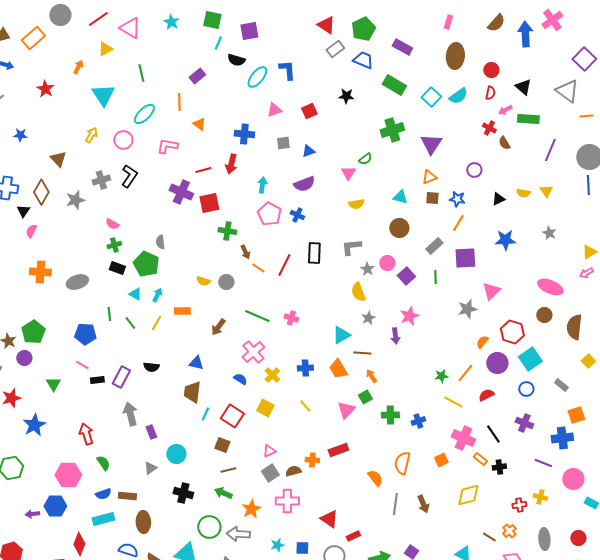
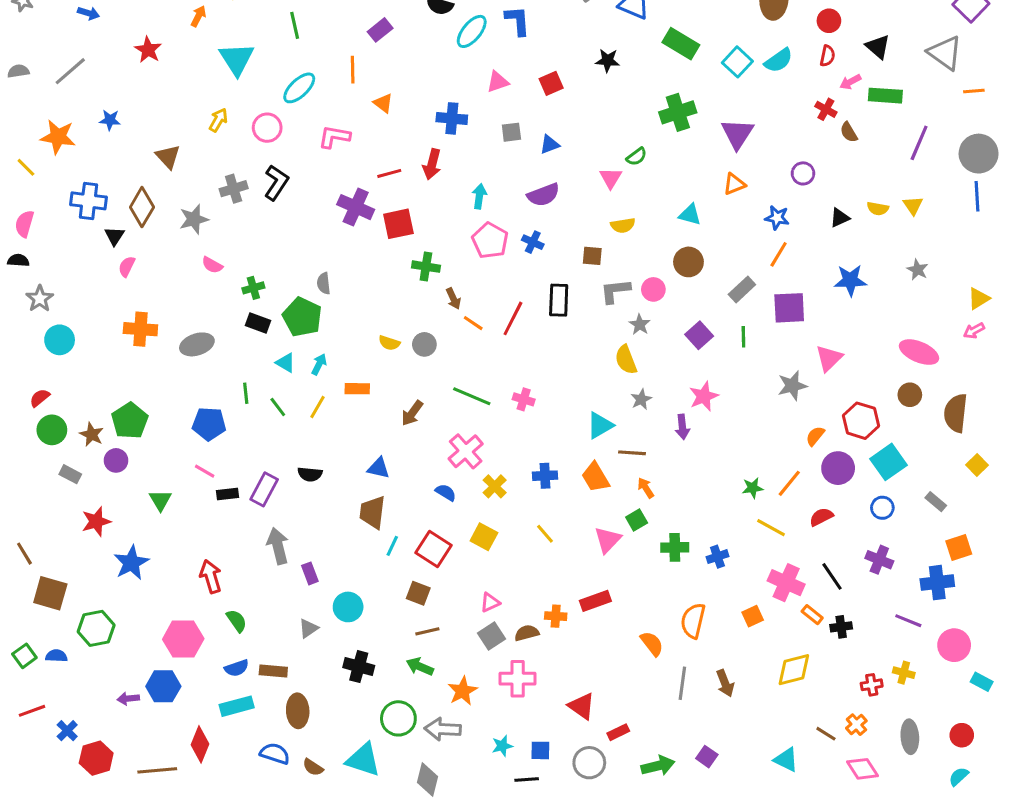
brown square: (432, 198) -> (592, 256), moved
pink semicircle: (112, 224) -> (212, 265), moved
pink circle: (387, 263) -> (653, 289), moved

